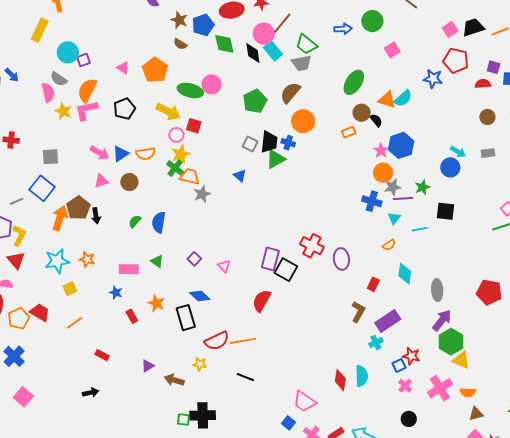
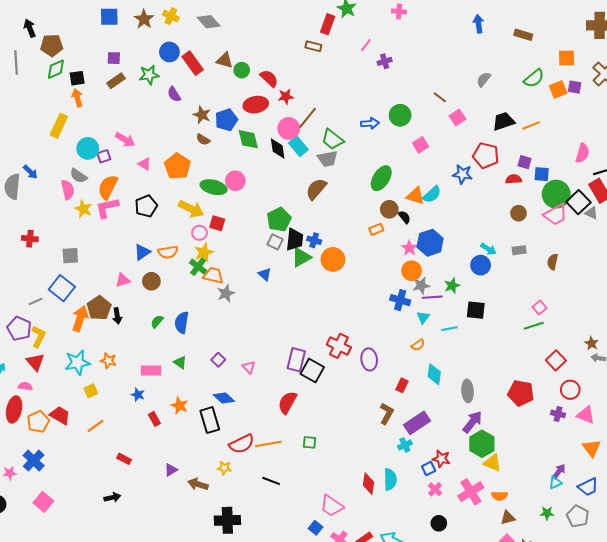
pink square: (450, 29) -> (457, 117), moved
green pentagon: (255, 101) -> (279, 219), moved
orange circle: (303, 121) -> (333, 259), moved
pink arrow: (100, 153) -> (125, 140), moved
green square: (184, 420) -> (309, 442), moved

